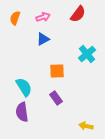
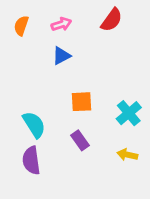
cyan cross: (87, 54) -> (129, 113), moved
yellow arrow: (86, 126) -> (127, 155), moved

